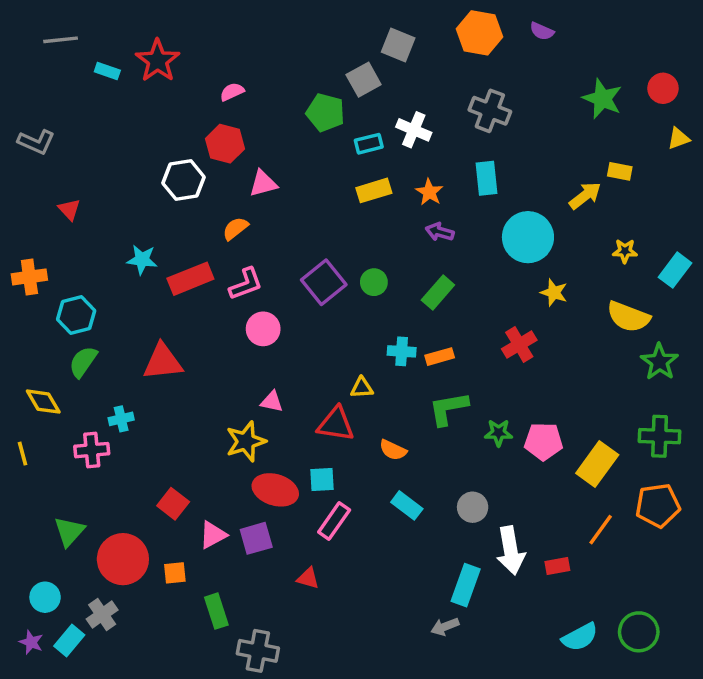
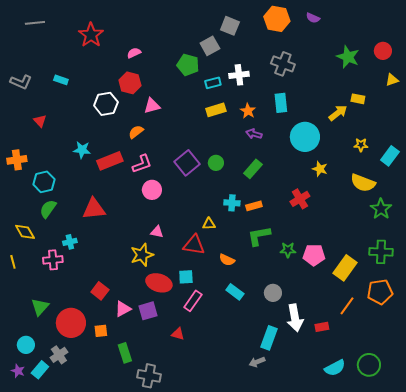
cyan rectangle: (107, 71) -> (61, 80), moved
white cross: (414, 130) -> (239, 75), turned -30

